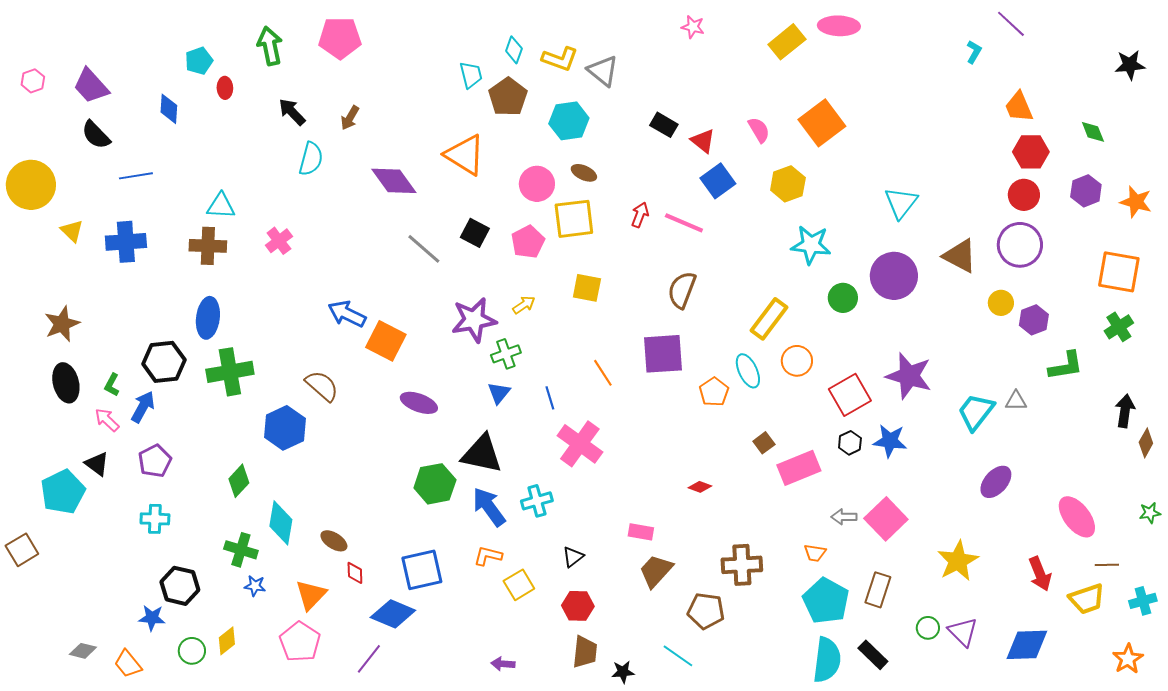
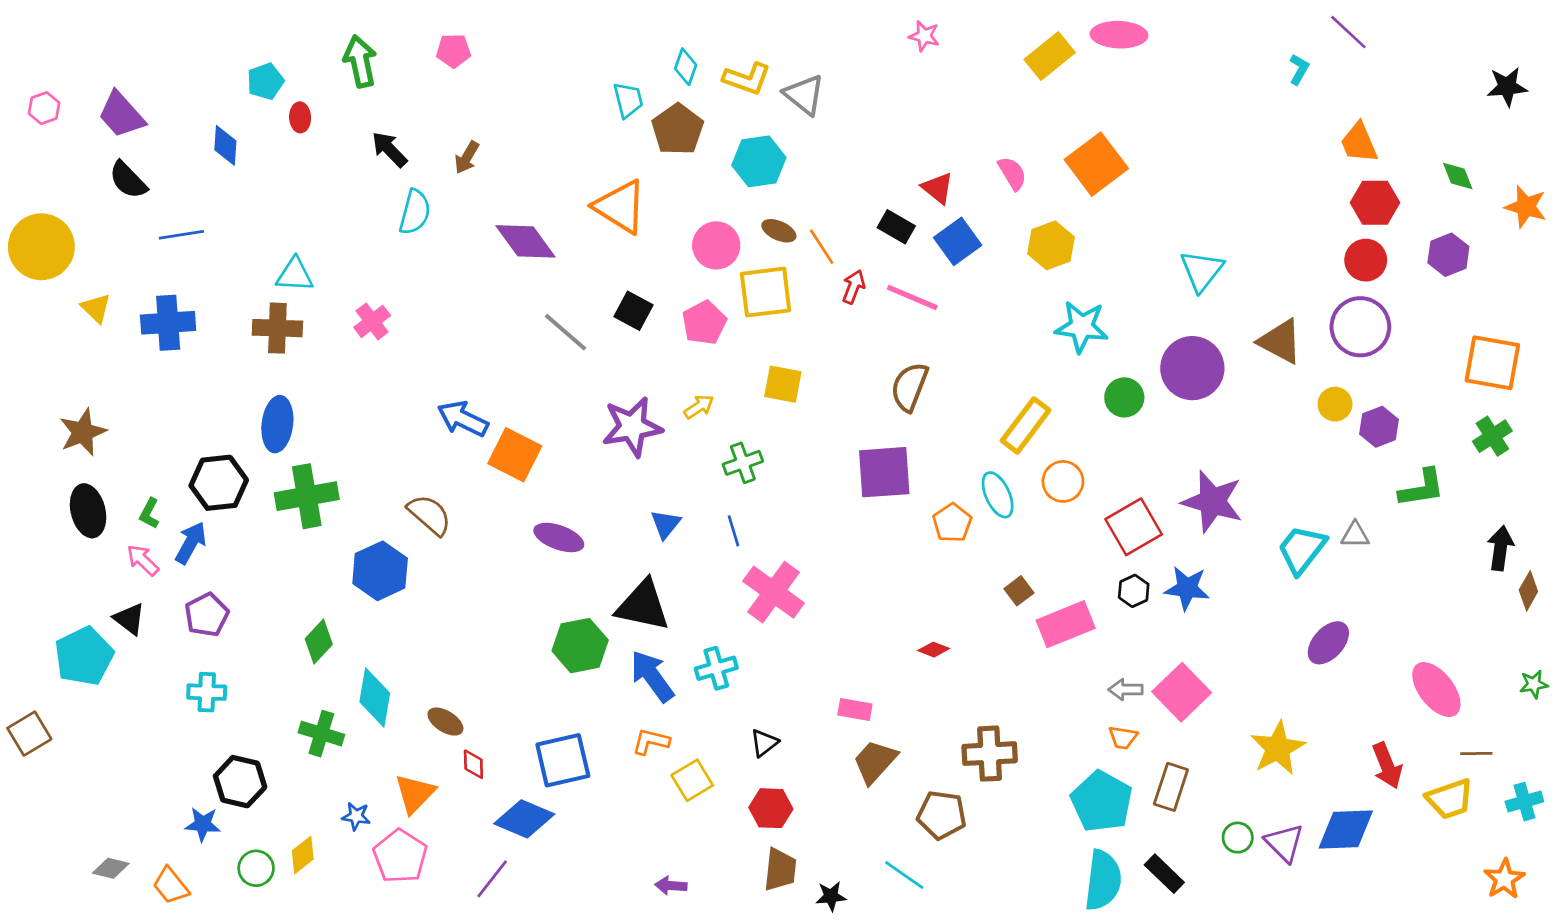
pink pentagon: (340, 38) -> (453, 51), size x0.6
black rectangle: (664, 125) -> (896, 227), moved
orange star: (1136, 202) -> (1526, 207), moved
green cross: (506, 354) -> (743, 463), moved
orange line: (603, 373) -> (822, 247), moved
orange trapezoid: (815, 553) -> (1123, 738), moved
blue star: (255, 586) -> (356, 816), moved
blue diamond: (1027, 645) -> (1346, 830), moved

